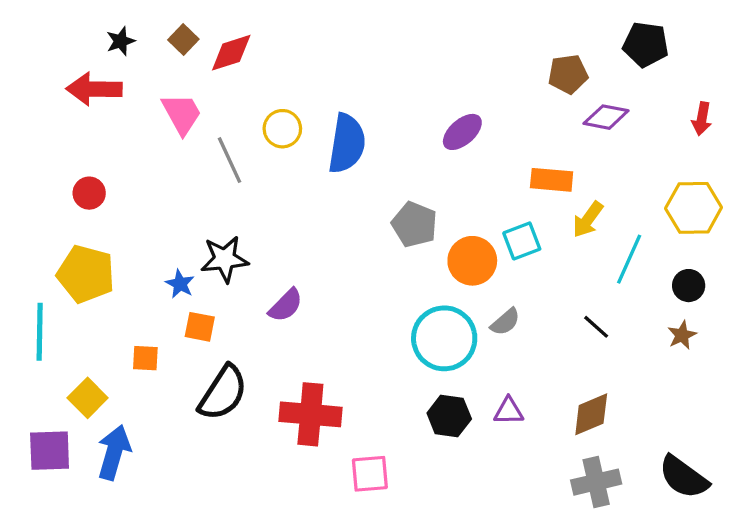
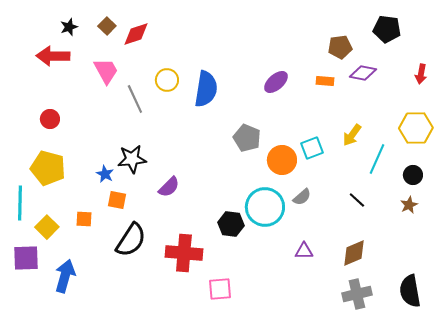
orange rectangle: (552, 180) -> (325, 81), moved, size x0.7
yellow square: (88, 398) -> (47, 227), moved
black hexagon: (449, 416) -> (231, 224), moved
purple square: (50, 451) -> (26, 258), moved
black semicircle: (684, 477) -> (410, 291), turned 44

